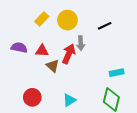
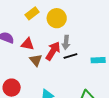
black line: (105, 26) -> (70, 56), moved
cyan rectangle: (117, 73) -> (98, 60), moved

